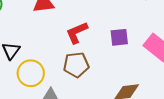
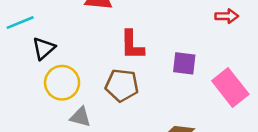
red L-shape: (77, 33) -> (132, 45), turned -80

